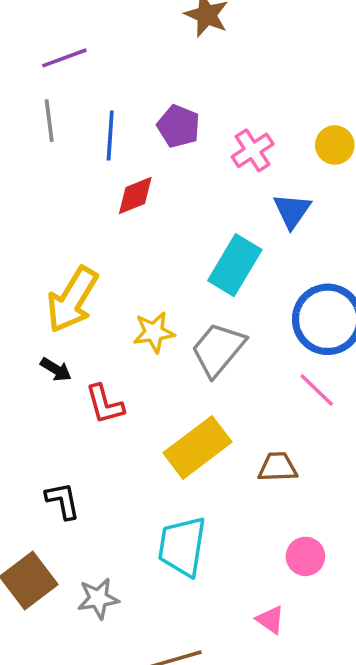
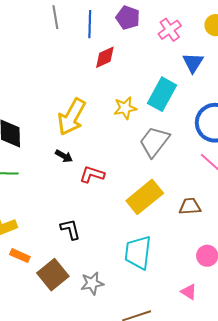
yellow star: (154, 332) -> (125, 108), moved
red L-shape: (105, 404) -> (92, 175), turned 125

